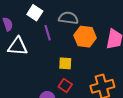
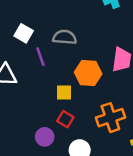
orange hexagon: (85, 37) -> (88, 73), moved

